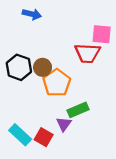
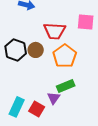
red trapezoid: (87, 53) -> (55, 31), moved
orange pentagon: (57, 83) -> (65, 56), moved
cyan rectangle: (20, 135) -> (17, 107), turned 72

